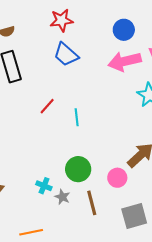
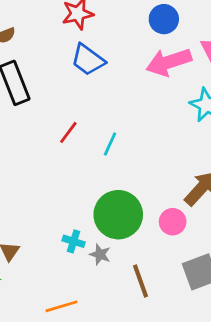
cyan line: (77, 117) -> (110, 144), turned 36
green circle: (78, 169) -> (118, 215), size x1.4
brown line: (92, 203) -> (140, 281), moved

